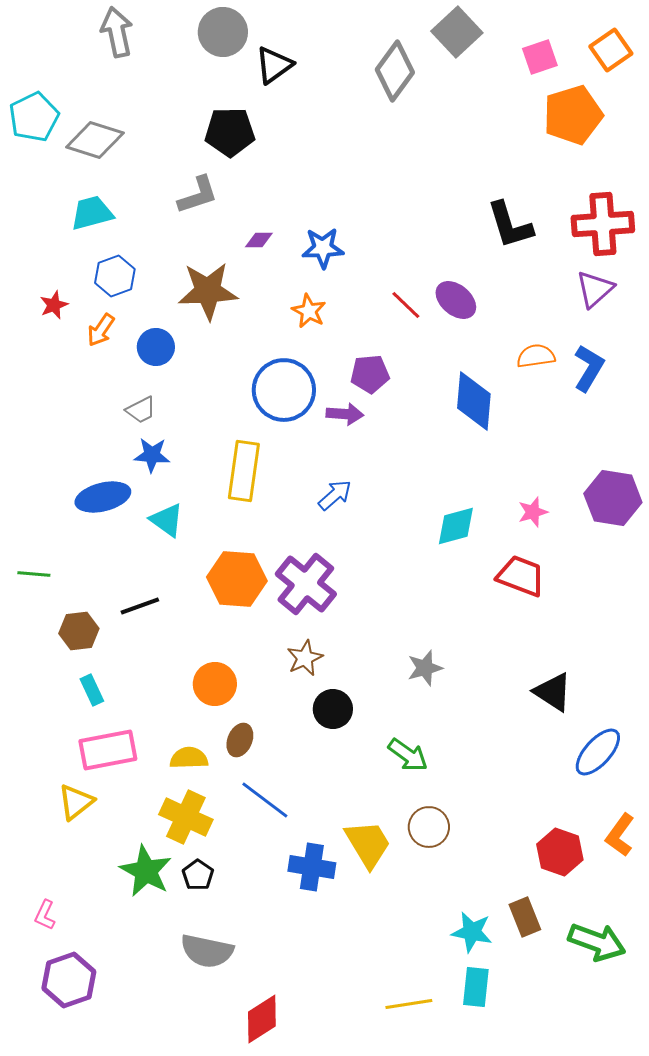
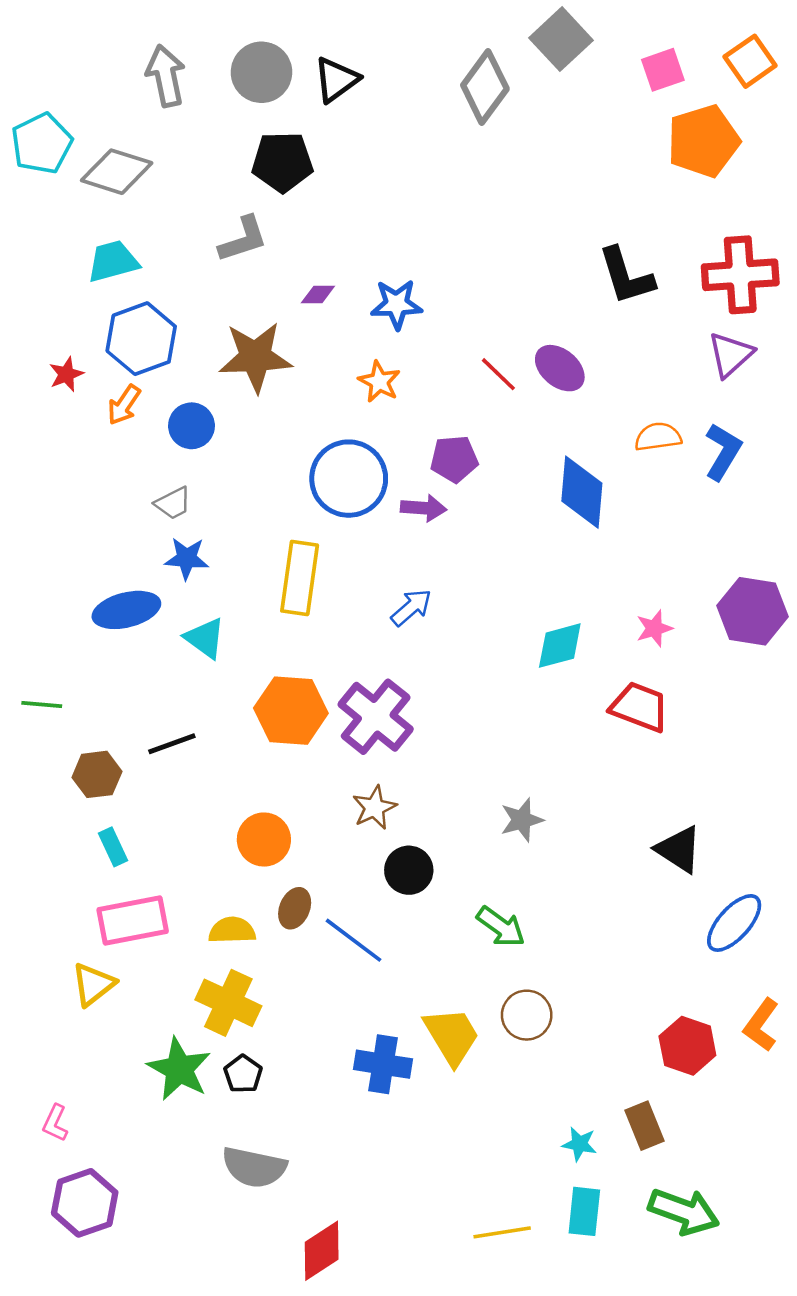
gray arrow: (117, 32) -> (166, 76), moved
gray circle: (223, 32) -> (261, 72), moved
blue hexagon: (115, 276) -> (141, 339), size x1.4
blue line: (265, 800) -> (354, 940), moved
cyan star: (472, 932) -> (579, 1144), size x0.7
green arrow: (597, 942) -> (684, 1211), moved

